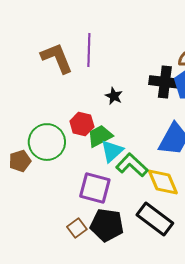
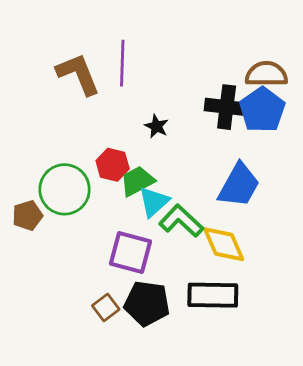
black rectangle: (155, 219) -> (213, 295), turned -36

